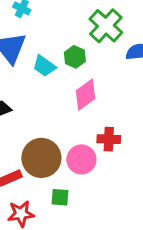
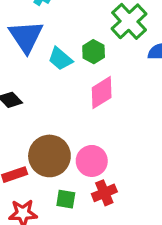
red cross: (109, 139) -> (104, 193), moved, turned -30

